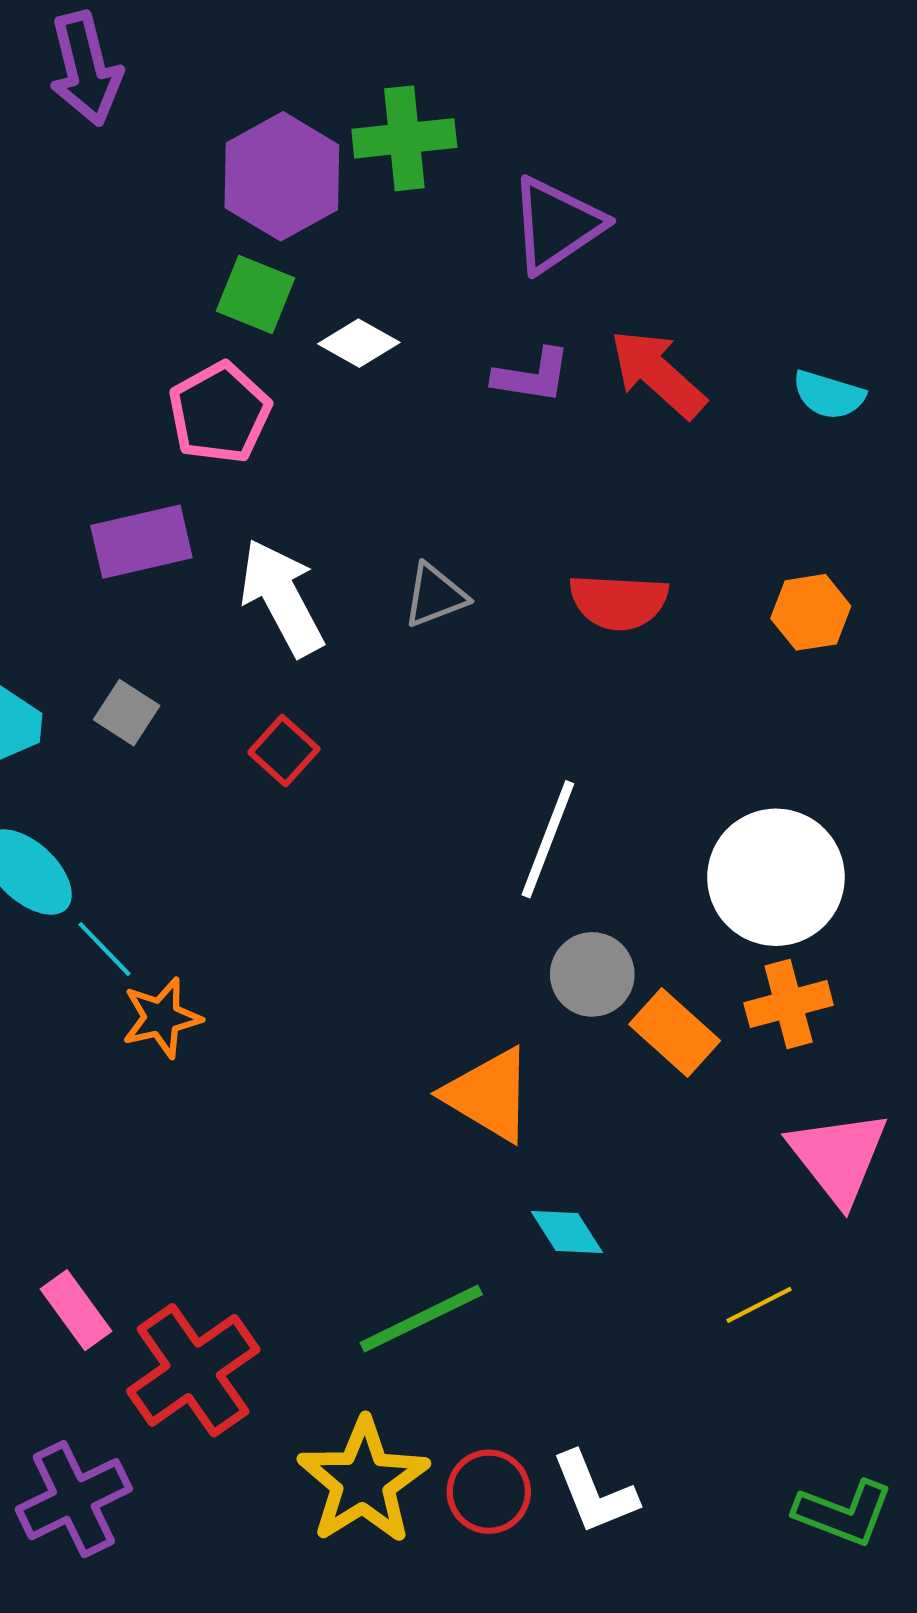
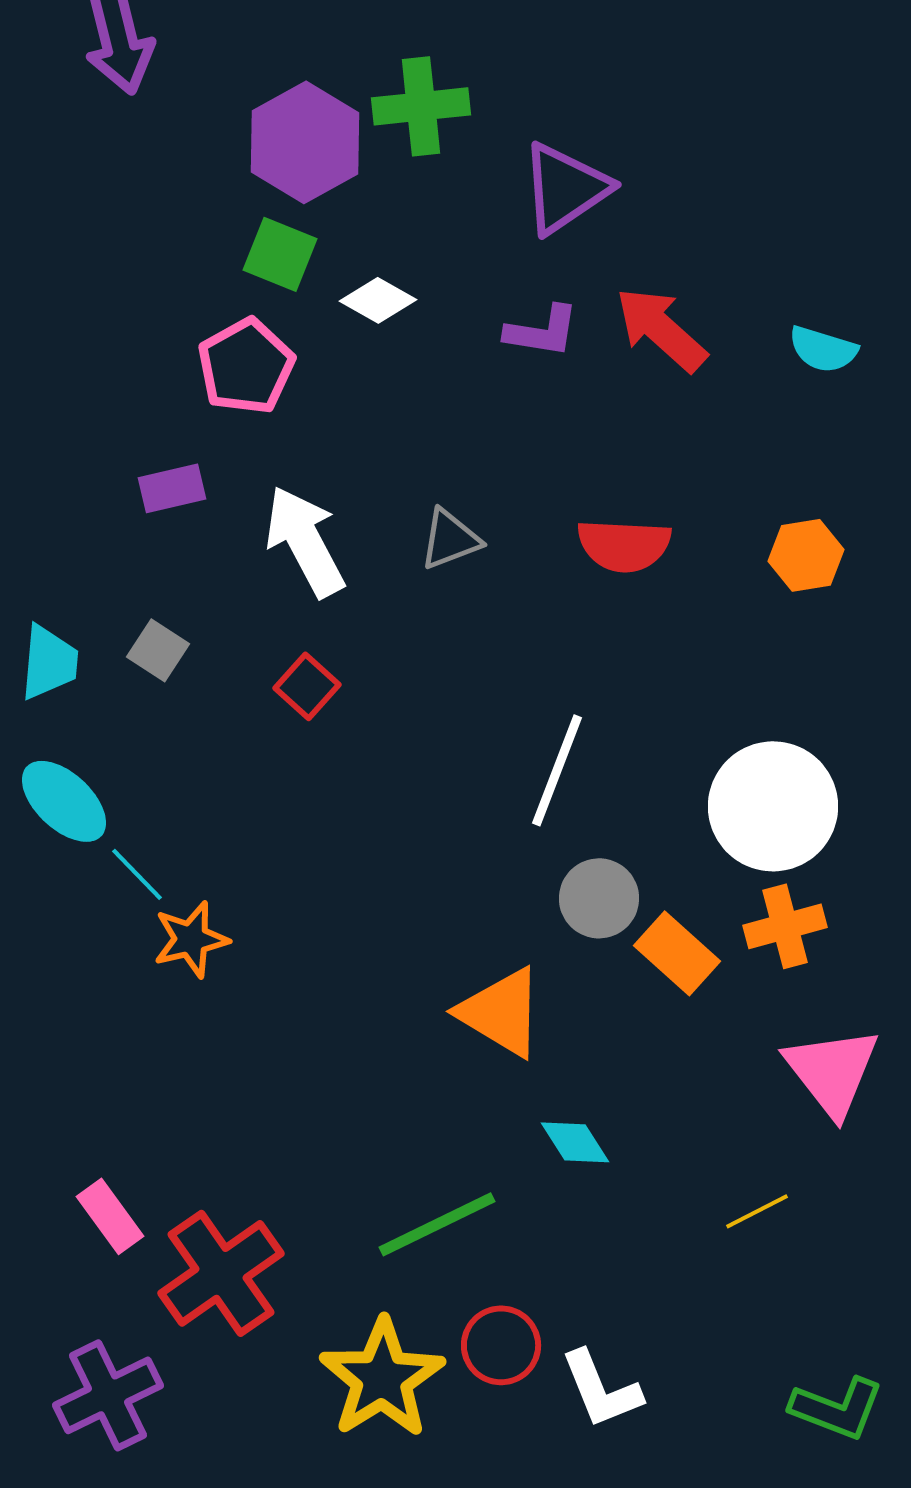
purple rectangle: (141, 542) -> (172, 488), size x0.7
red circle: (489, 1492) -> (501, 1345), moved

